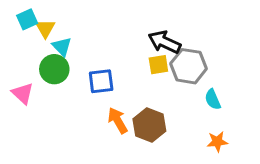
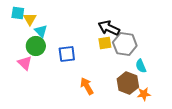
cyan square: (27, 19) -> (18, 13), turned 32
pink triangle: (23, 93) -> (25, 63), moved
orange arrow: (118, 120) -> (87, 86), moved
brown hexagon: (149, 125) -> (128, 83), moved

